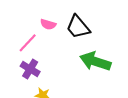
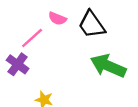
purple cross: (30, 69) -> (18, 64), moved

